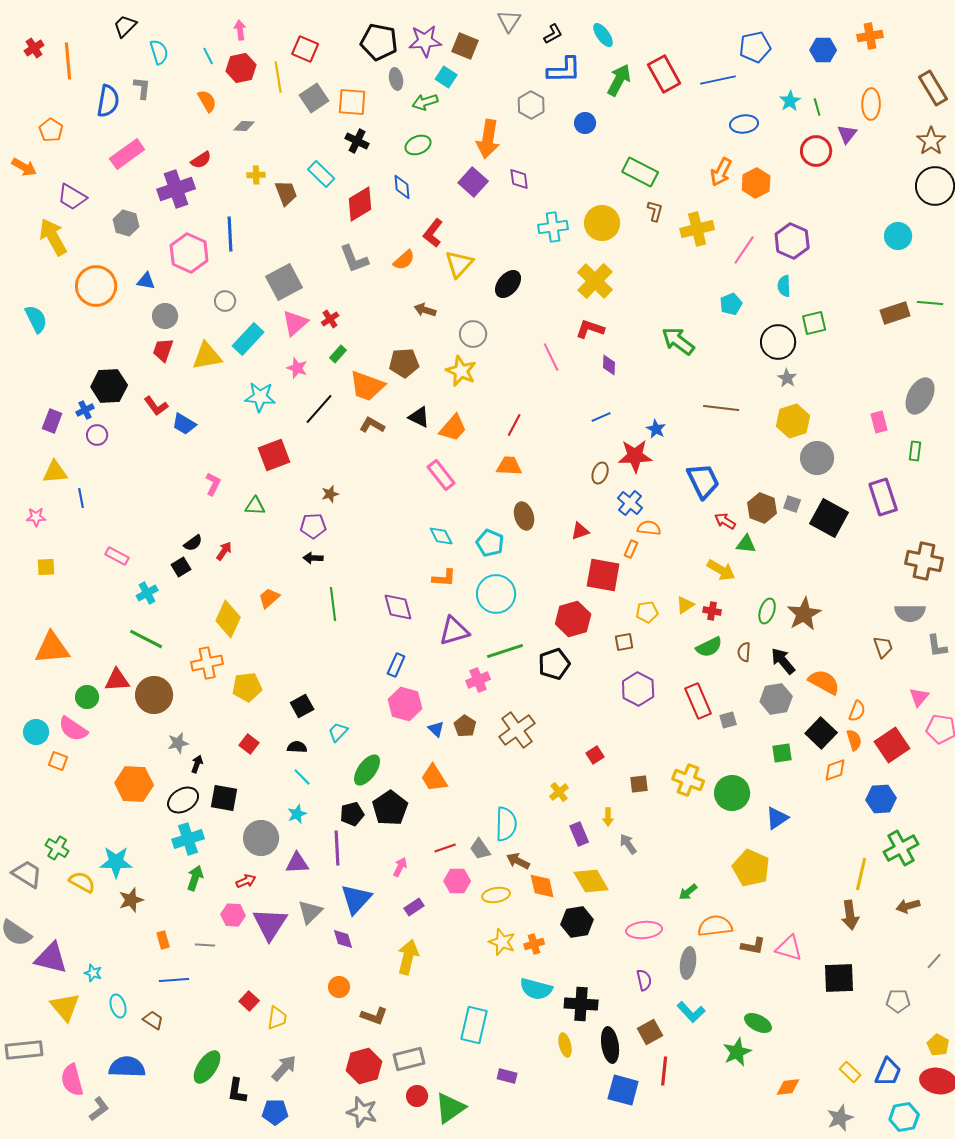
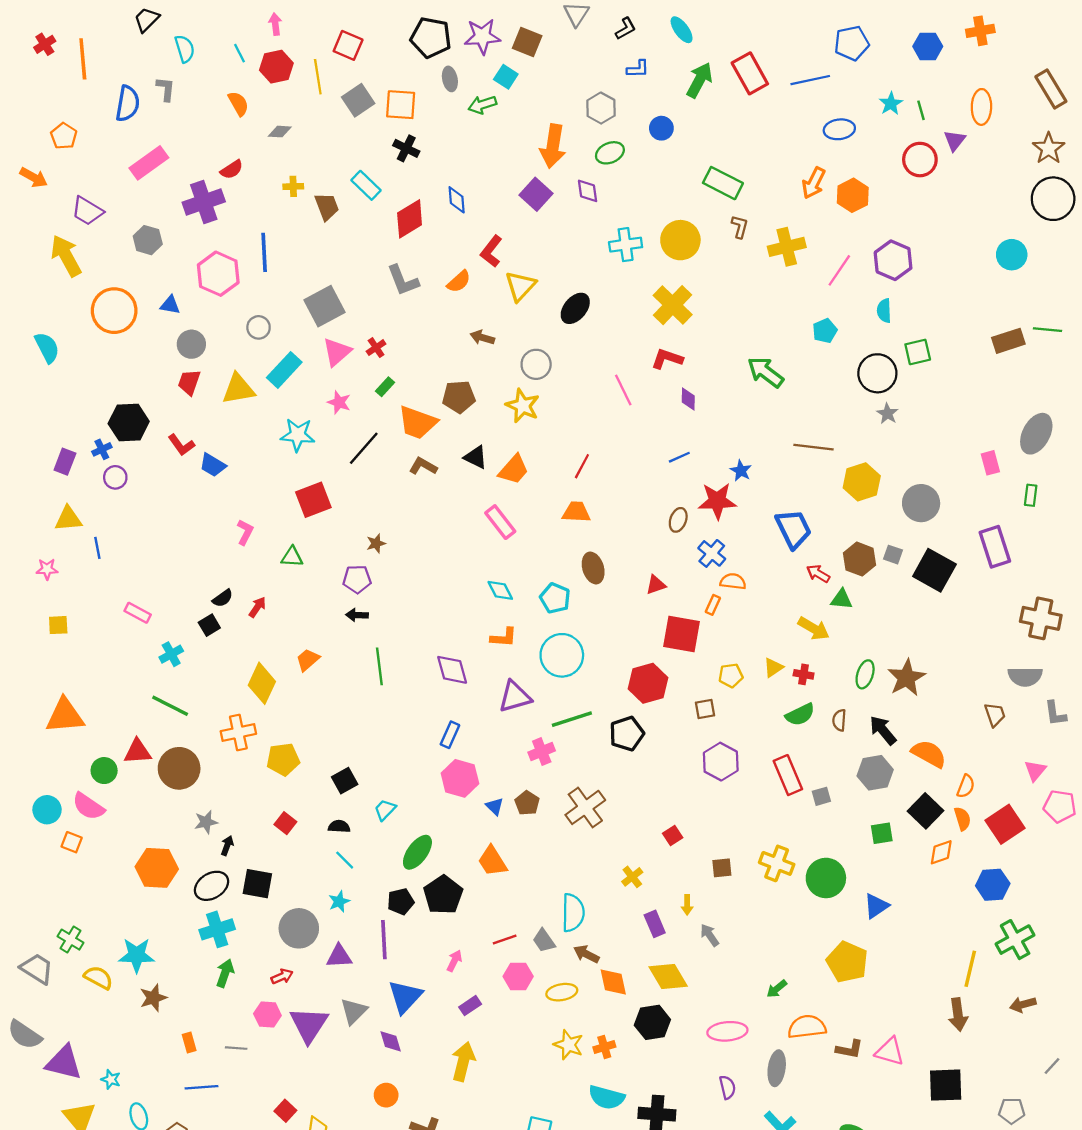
blue L-shape: (564, 70) -> (638, 69), size x0.6
green ellipse: (418, 145) -> (610, 153), moved
yellow hexagon: (793, 421) -> (862, 482), moved

